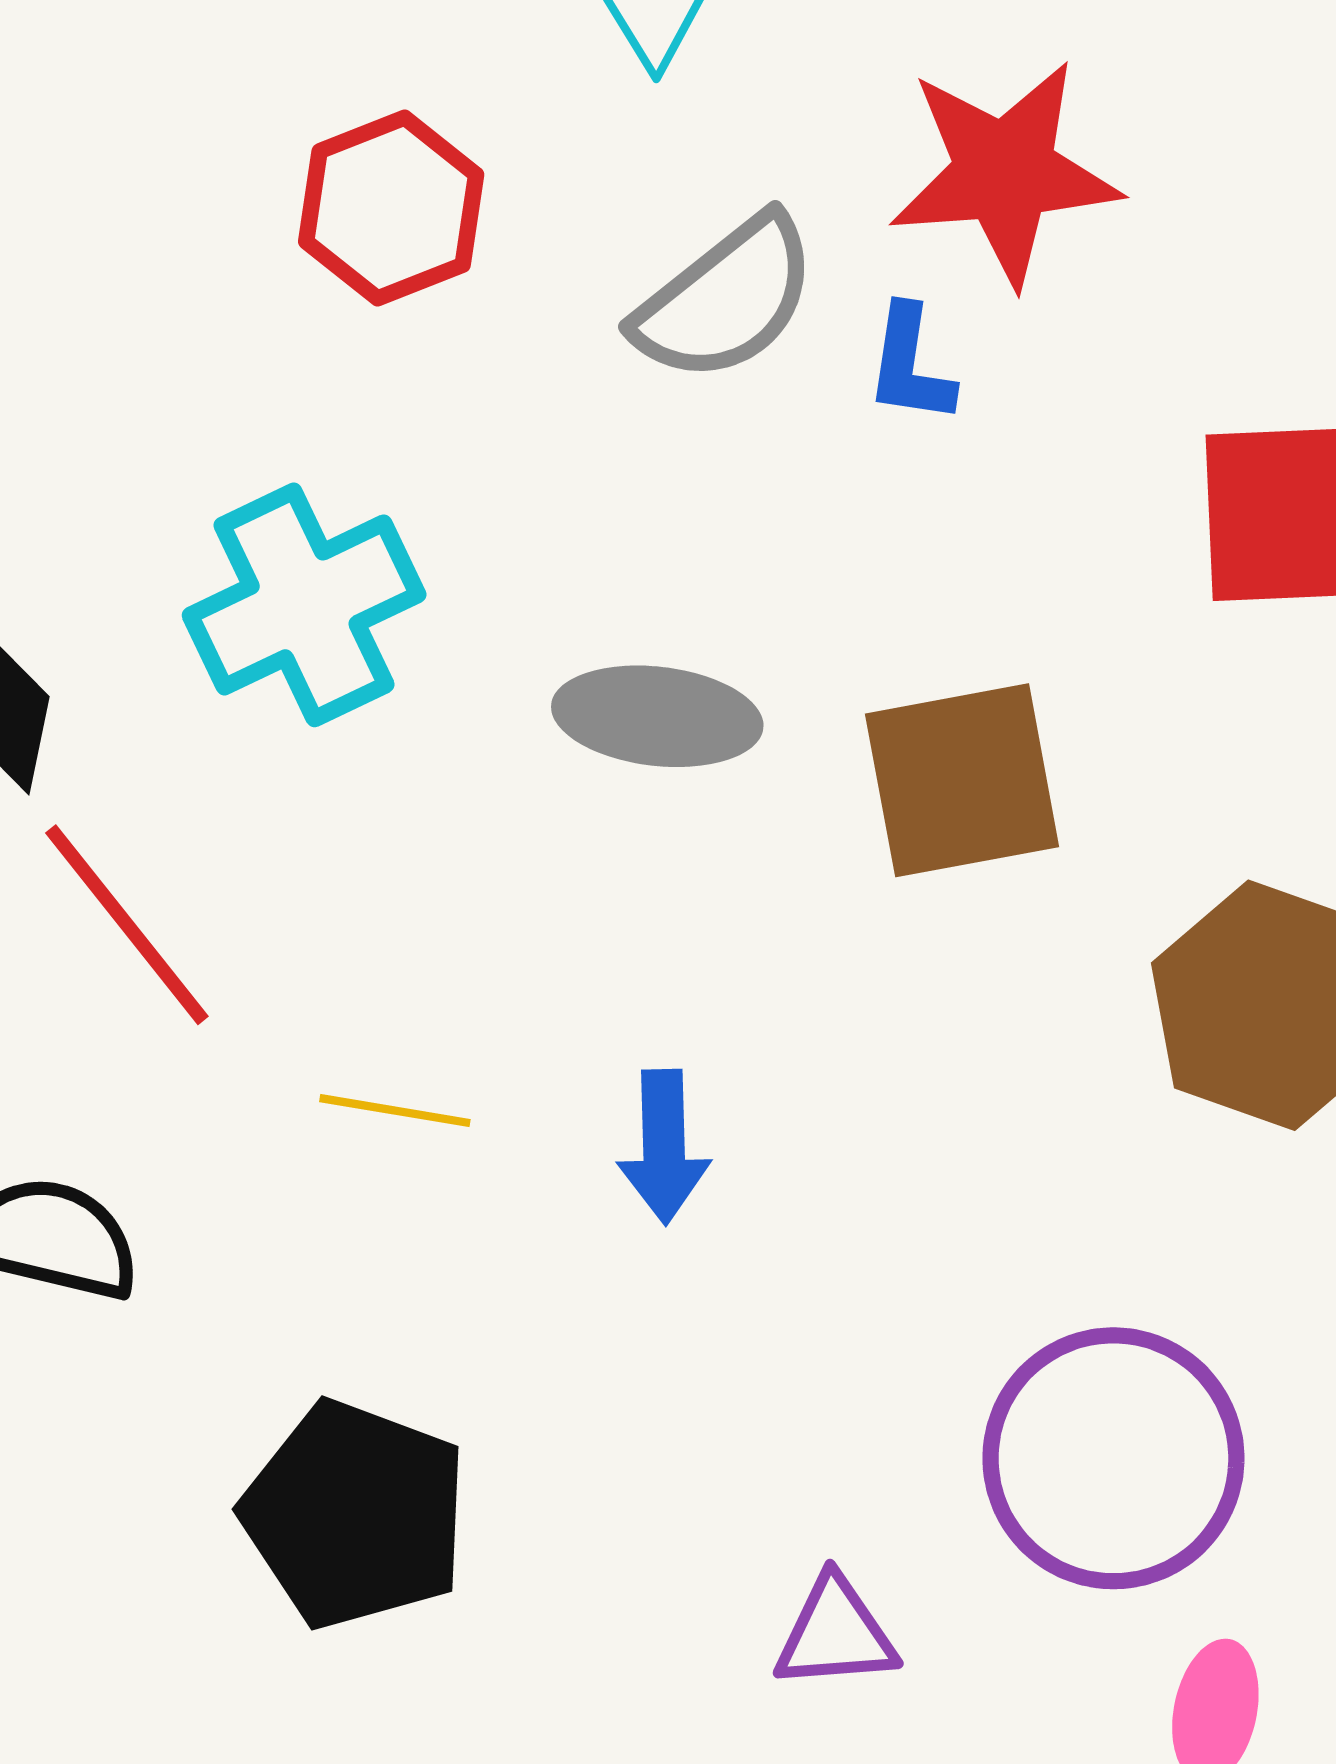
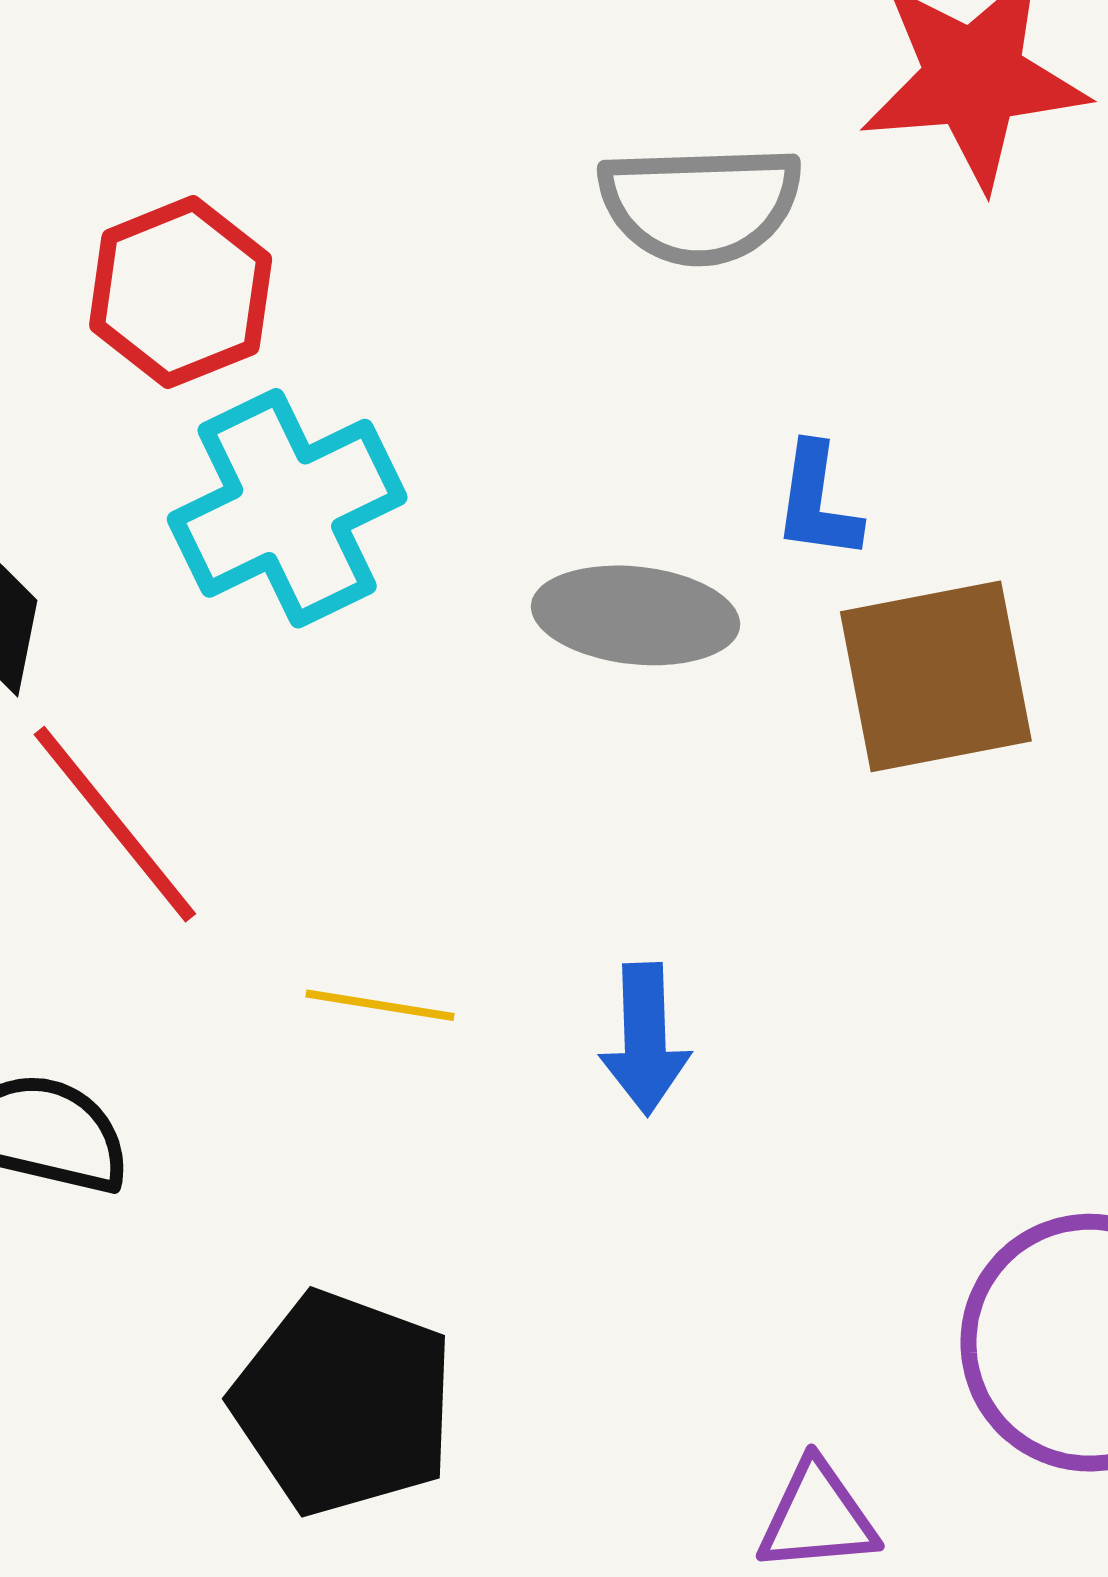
red hexagon: (391, 208) -> (181, 292), moved
gray semicircle: (726, 299) -> (700, 204), turned 37
blue L-shape: (910, 365) -> (817, 502), moved

